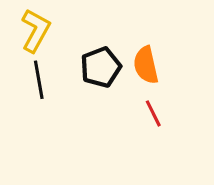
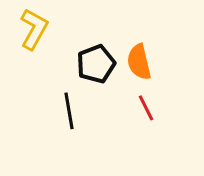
black line: (39, 80) -> (69, 111), moved

